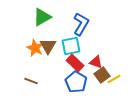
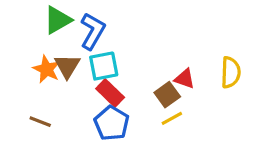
blue L-shape: (81, 24) -> (93, 31), moved
red triangle: (96, 62) -> (185, 79), moved
brown square: (102, 75) -> (167, 95), moved

